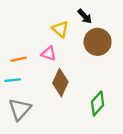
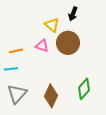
black arrow: (85, 16) -> (73, 14), turned 64
brown circle: (98, 42) -> (68, 43), moved
brown diamond: (60, 83) -> (51, 96), moved

